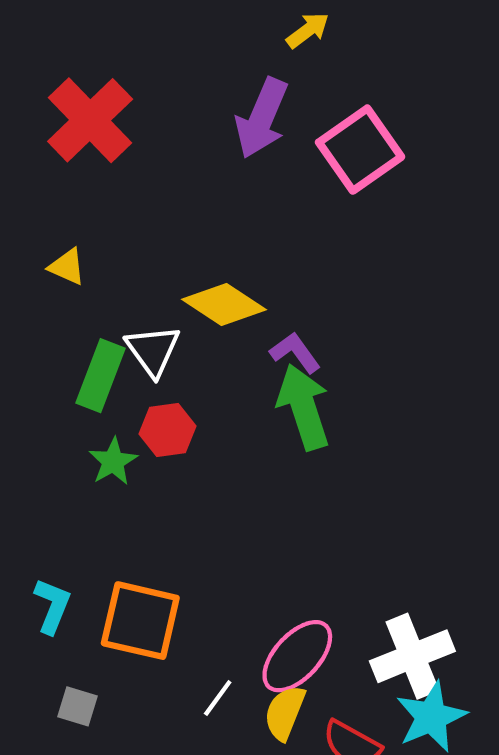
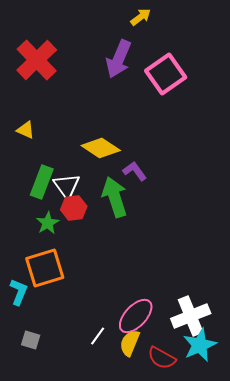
white triangle: (153, 351) -> (67, 186), moved
green arrow: (304, 407) -> (115, 197), moved
orange square: (140, 621) -> (45, 268), moved, turned -30

